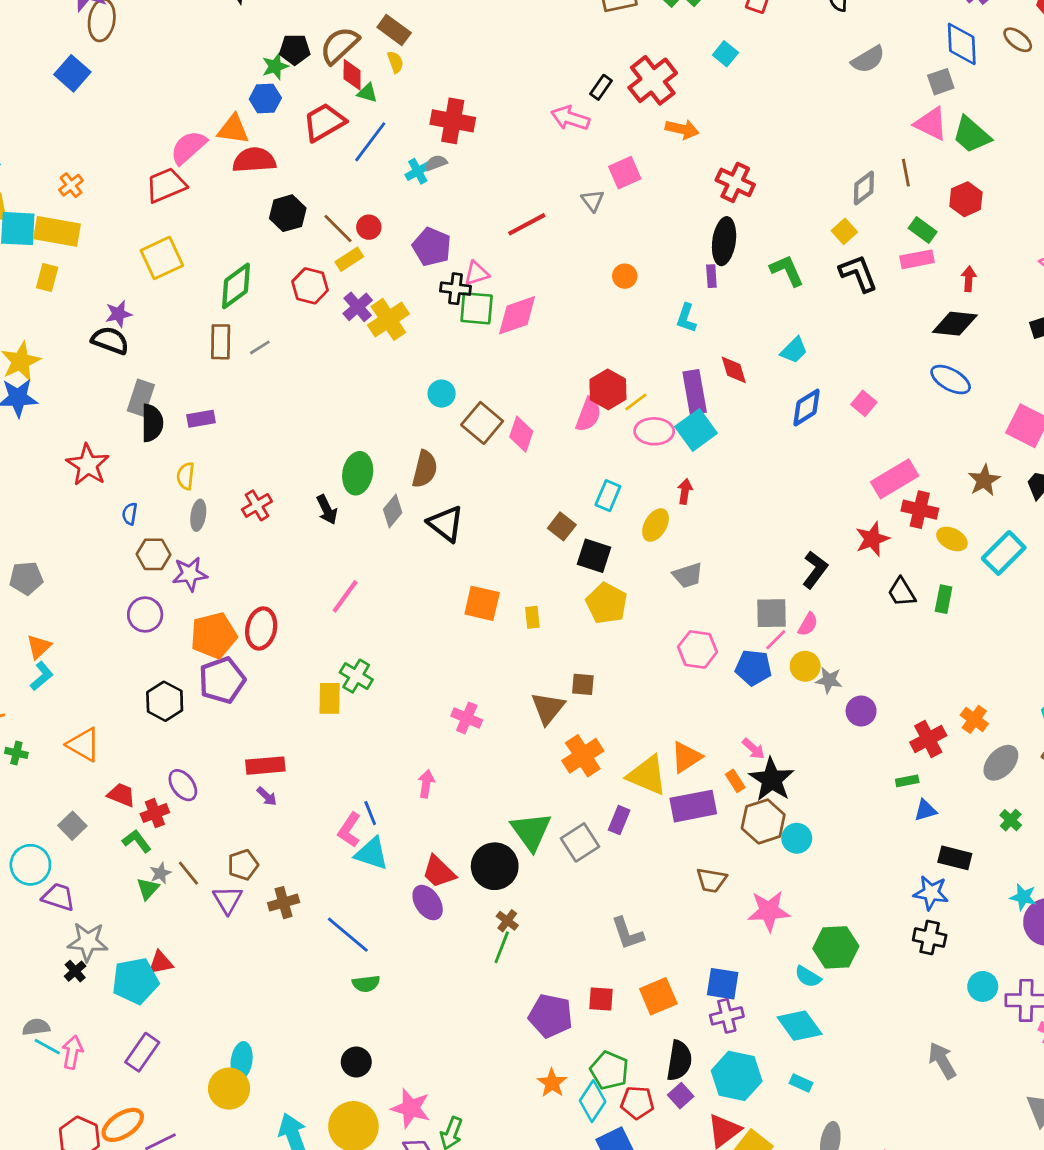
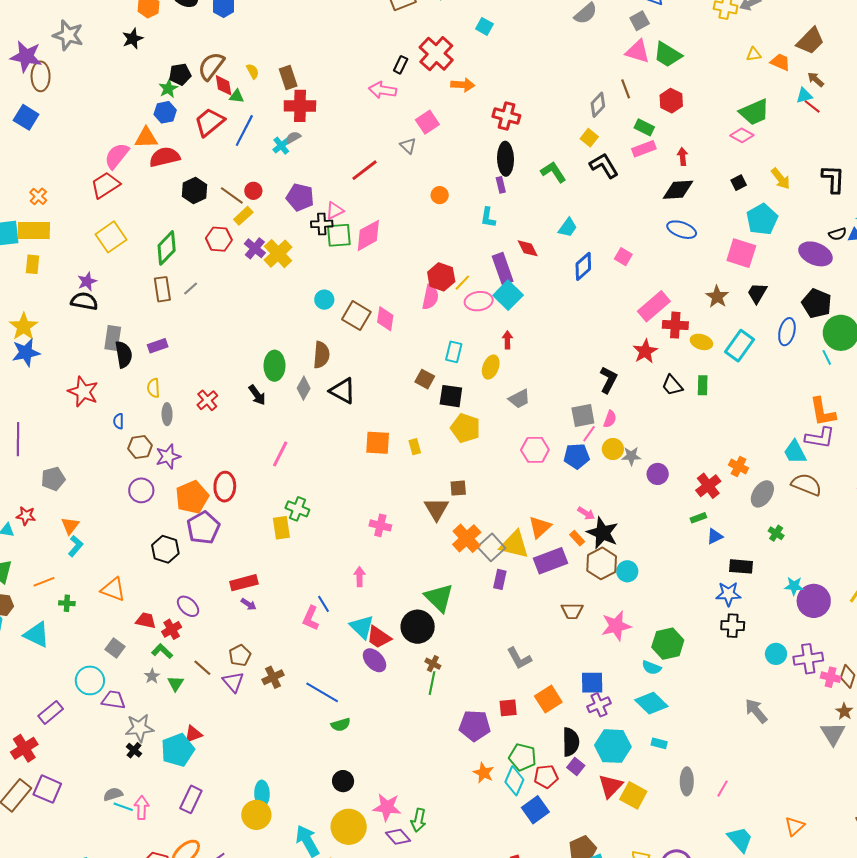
brown rectangle: (394, 30) -> (288, 78), moved, turned 45
gray square: (580, 842) -> (491, 547), moved
cyan triangle: (372, 854) -> (362, 627), moved, turned 36
gray star: (160, 873) -> (152, 676), moved

